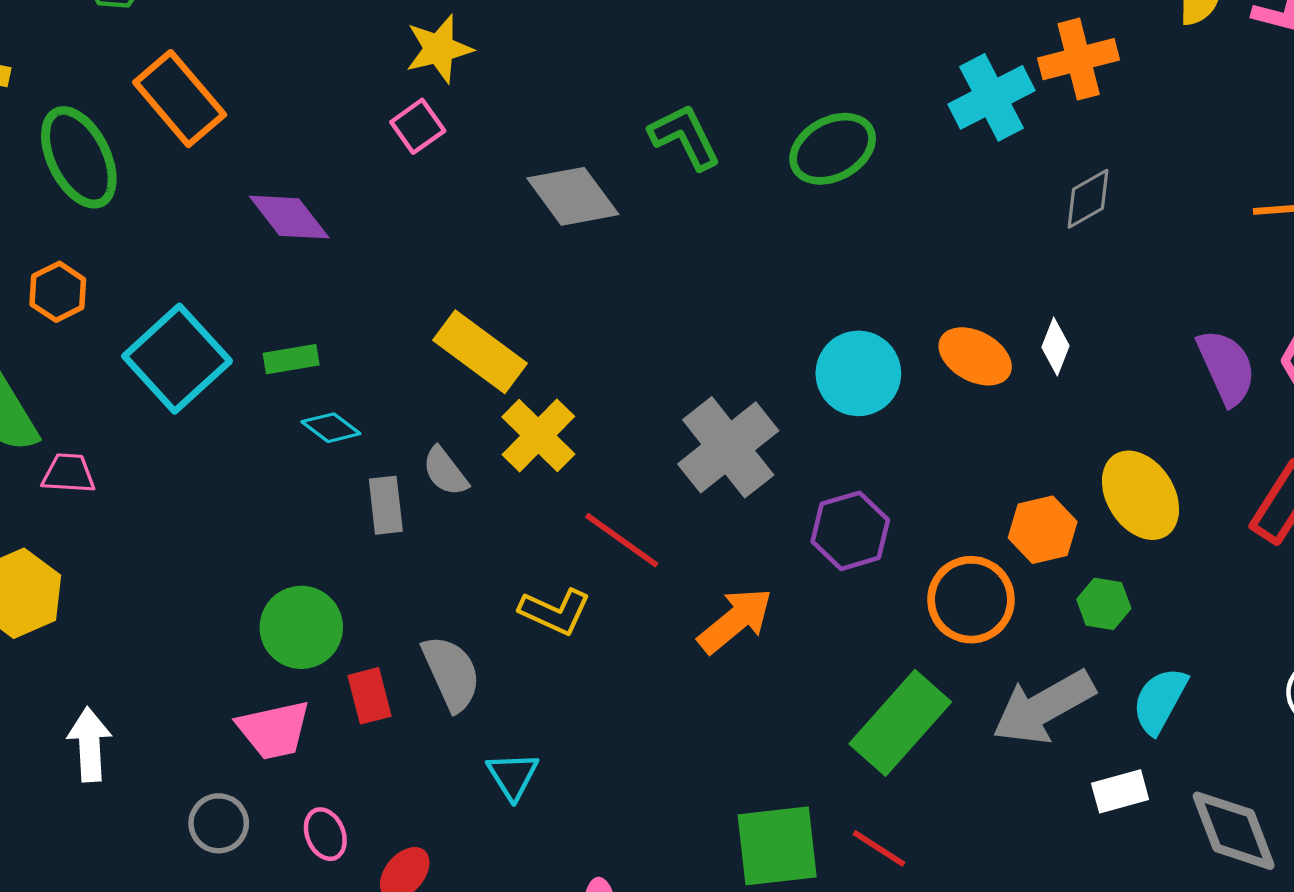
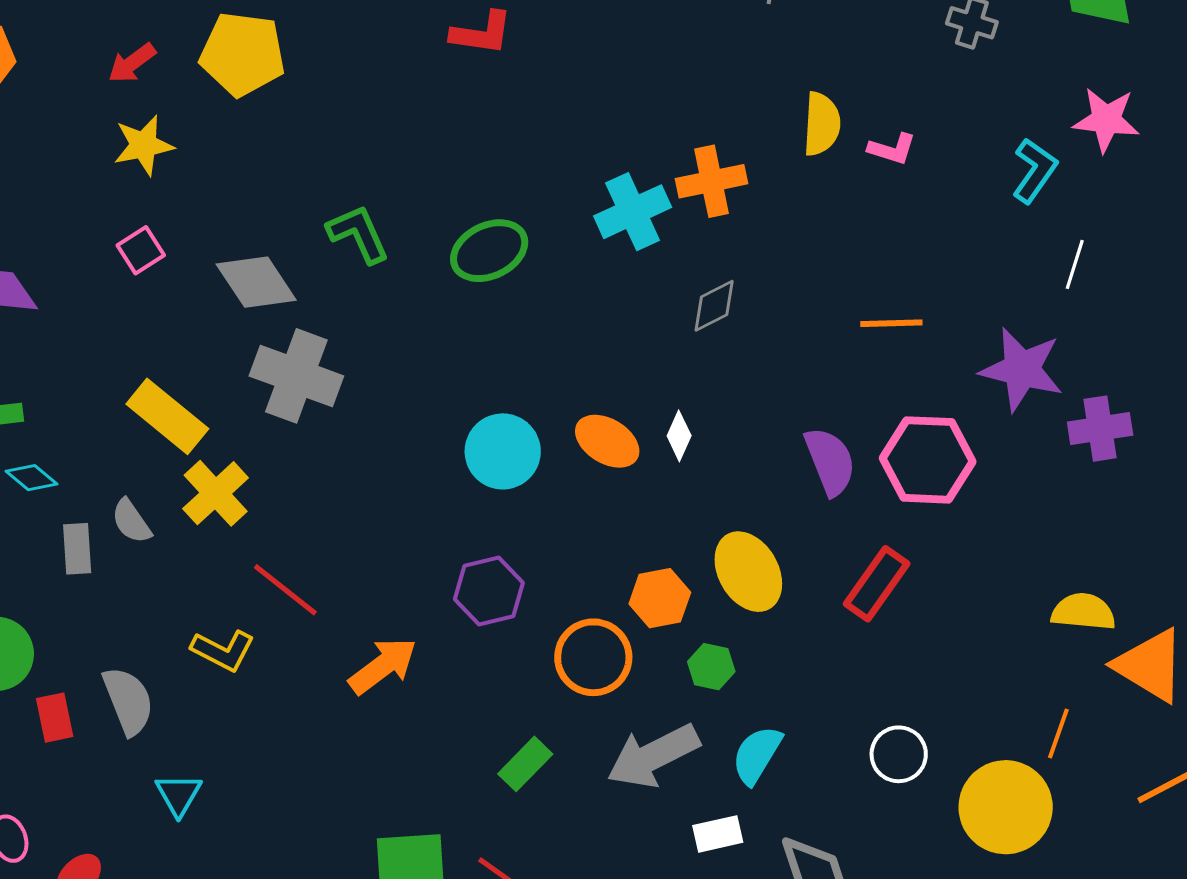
pink square: (418, 126) -> (141, 250), moved
gray cross: (728, 447) -> (296, 376), moved, turned -34
green rectangle: (900, 723) -> (525, 764), size x0.6

